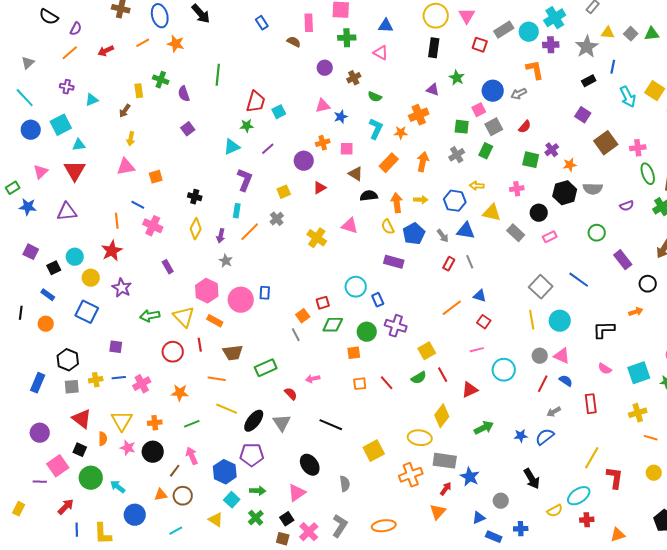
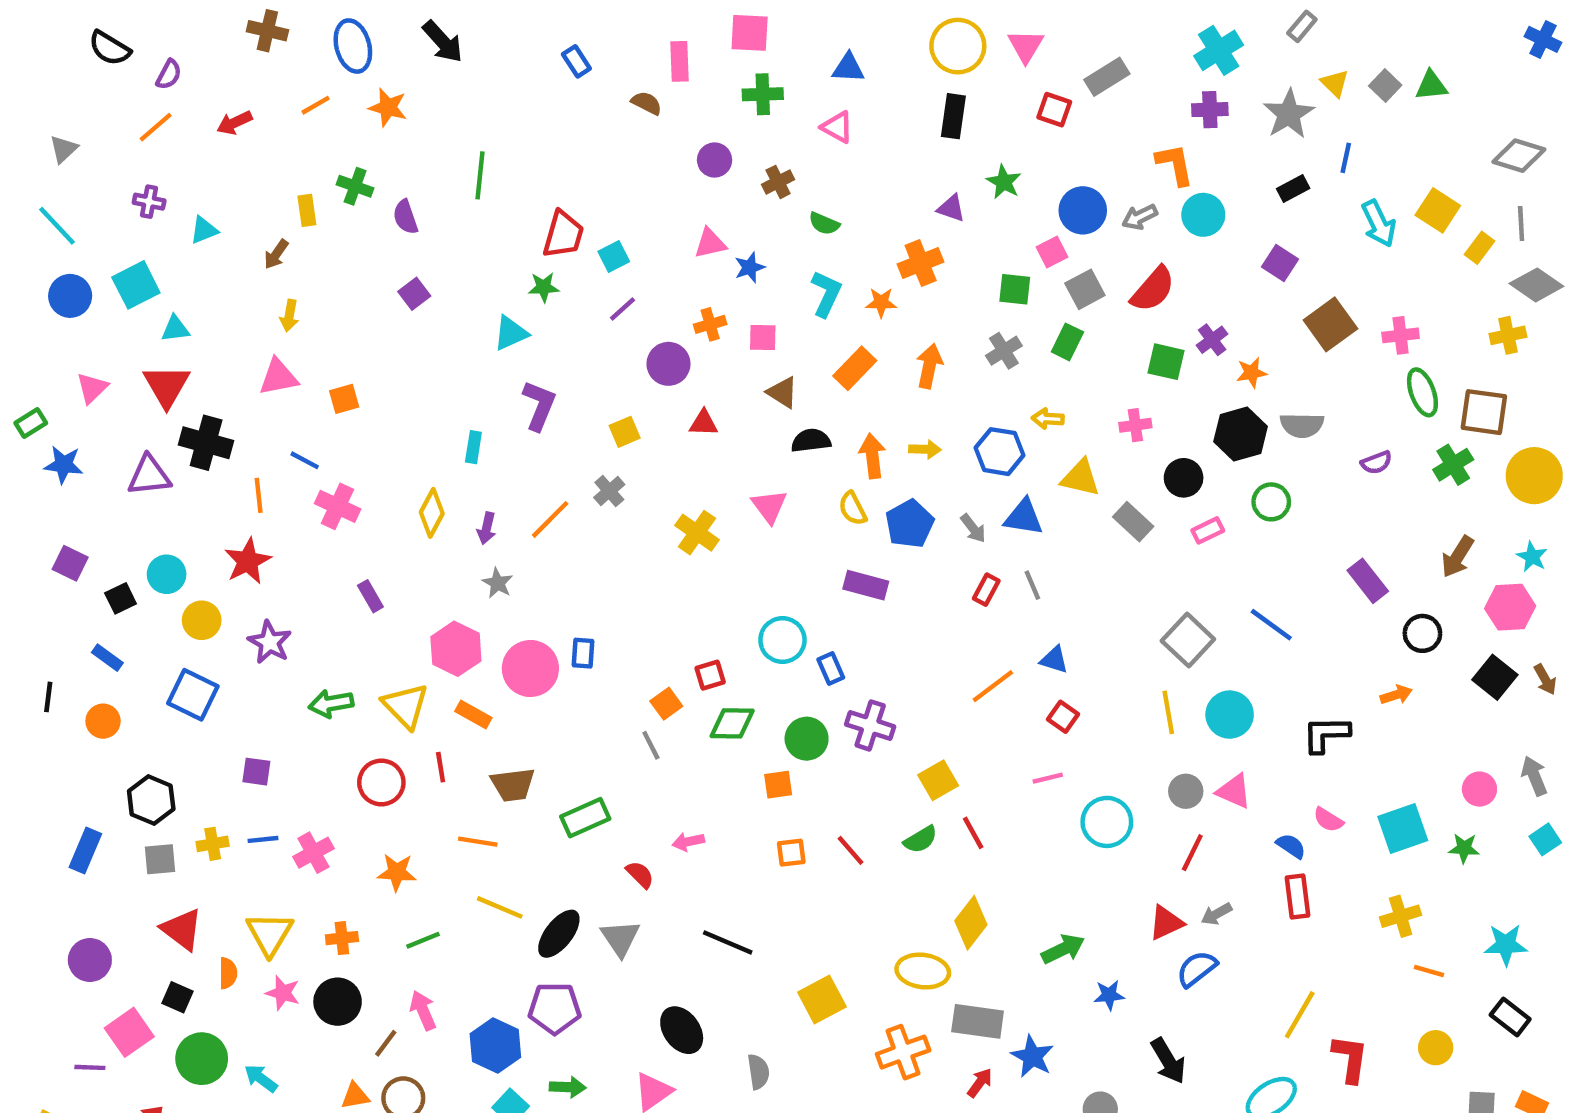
cyan circle: (529, 32) -> (1203, 215), moved
yellow triangle: (608, 33) -> (1335, 83), turned 40
red semicircle: (525, 127) -> (1153, 289), size x1.6
purple line: (268, 149) -> (622, 309), moved
red triangle: (320, 188) -> (704, 423), turned 32
black cross: (195, 197) -> (206, 443), moved, size x1.6
cyan rectangle: (237, 211) -> (473, 447), moved
pink triangle: (350, 226) -> (769, 506), turned 36
green circle: (597, 233) -> (1271, 502), moved
blue semicircle: (566, 381) -> (1291, 846), moved
red triangle: (470, 390) -> (1166, 923), moved
blue star: (521, 436) -> (1109, 995), moved

